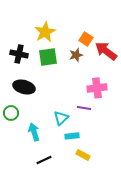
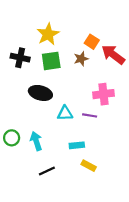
black ellipse: (24, 87) -> (40, 93), moved
green circle: (11, 113) -> (12, 138), moved
cyan triangle: (61, 118) -> (65, 113), moved, turned 42

